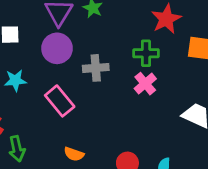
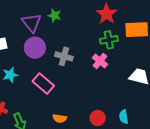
green cross: (146, 53) -> (109, 40), moved
gray cross: (96, 68) -> (64, 56), turned 30

